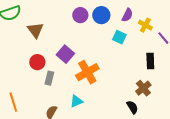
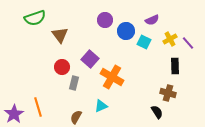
blue circle: (101, 15) -> (126, 31), moved
purple semicircle: (127, 15) -> (152, 20), turned 40
yellow cross: (145, 25) -> (170, 39), moved, turned 32
orange cross: (87, 72) -> (112, 77), turned -30
brown cross: (143, 88) -> (168, 93), turned -35

